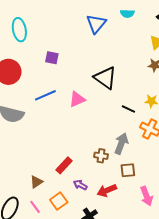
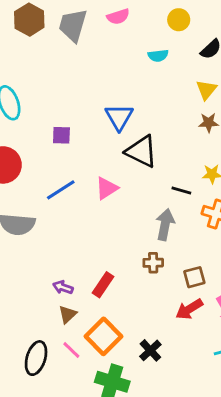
blue triangle: (96, 24) -> (119, 117), moved
gray arrow: (121, 144) -> (165, 225), moved
purple arrow: (80, 185) -> (63, 287), moved
red arrow: (107, 190) -> (189, 309), moved
orange square: (59, 201) -> (104, 336), size x1.4

